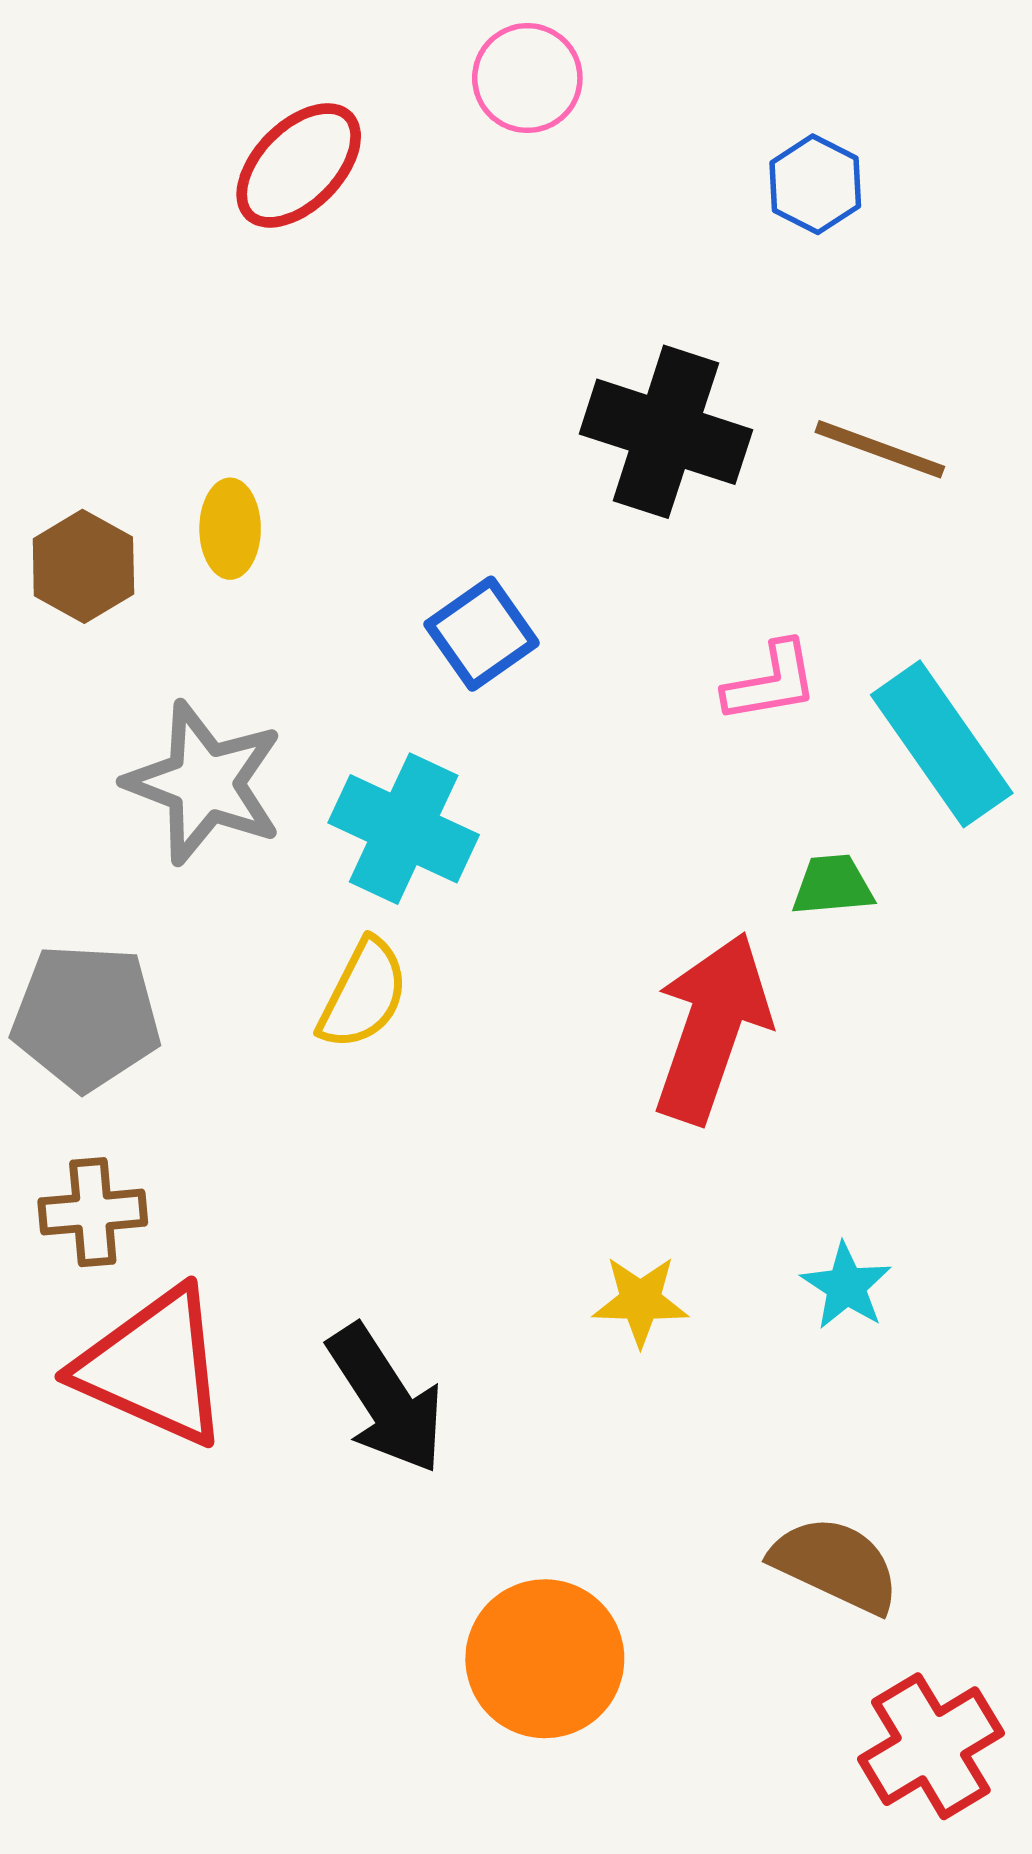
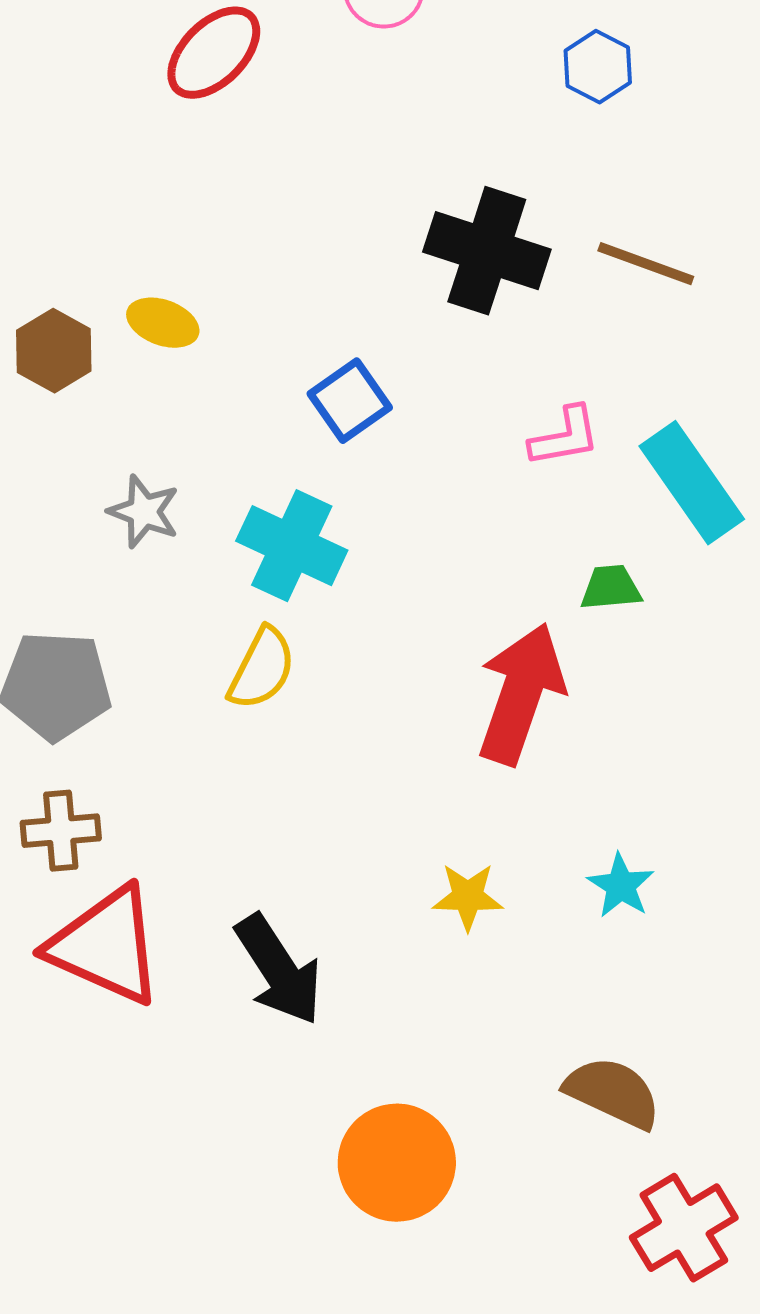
yellow ellipse: (230, 529) -> (163, 323), turned -70
gray star: (204, 783) -> (144, 512), size x0.6

